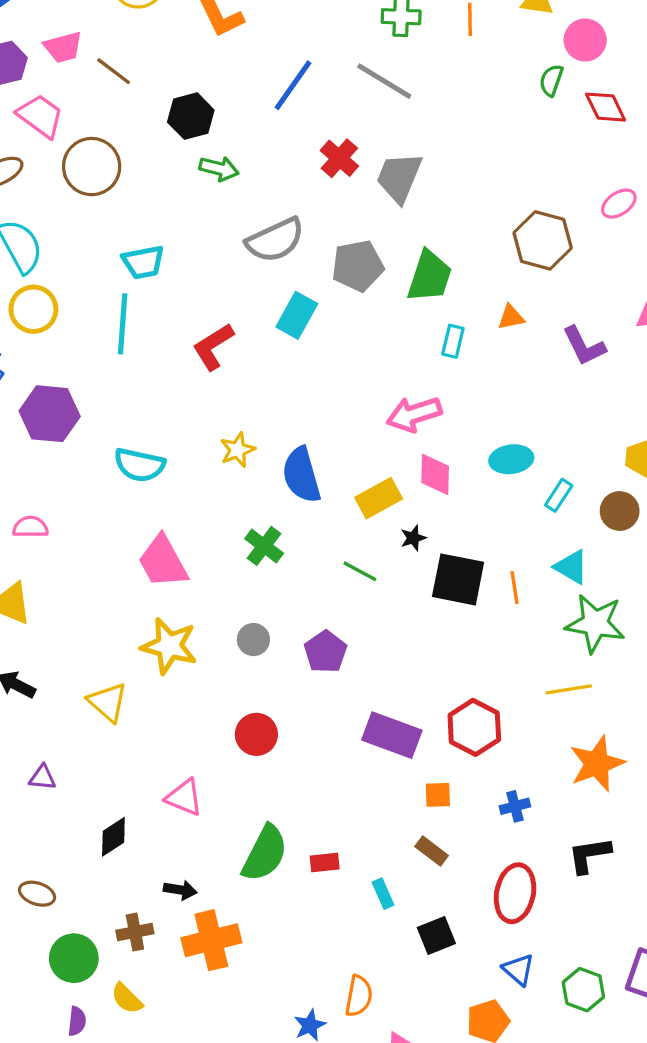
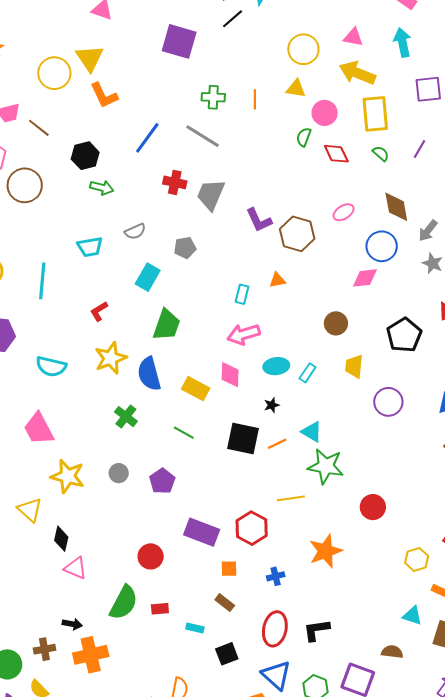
red cross: (339, 158) -> (175, 182), turned -30
gray semicircle: (275, 240) -> (135, 231), size x0.6
cyan trapezoid: (143, 262) -> (90, 247), moved
gray pentagon: (358, 266) -> (185, 248), size x0.7
green trapezoid: (430, 276) -> (167, 325), moved
purple L-shape: (584, 346) -> (259, 220), moved
red L-shape: (213, 347) -> (99, 311), moved, size x0.7
pink arrow: (414, 414) -> (244, 334), moved
yellow star: (237, 450) -> (111, 358), size x1.5
cyan rectangle: (559, 495) -> (308, 373), moved
yellow rectangle: (379, 498) -> (196, 389), turned 56
brown circle: (620, 511) -> (336, 323), moved
black star: (413, 538) -> (272, 405), moved
pink trapezoid: (163, 562) -> (39, 429), moved
orange line: (514, 587) -> (277, 444), turned 72
yellow line: (569, 689) -> (291, 498), moved
red circle: (256, 734) -> (151, 556), moved
black diamond: (113, 837) -> (61, 539), moved, turned -45
black L-shape: (589, 855) -> (316, 630), moved
cyan rectangle: (383, 894) -> (195, 628), turned -54
blue triangle: (518, 970) -> (276, 675), size x1.5

